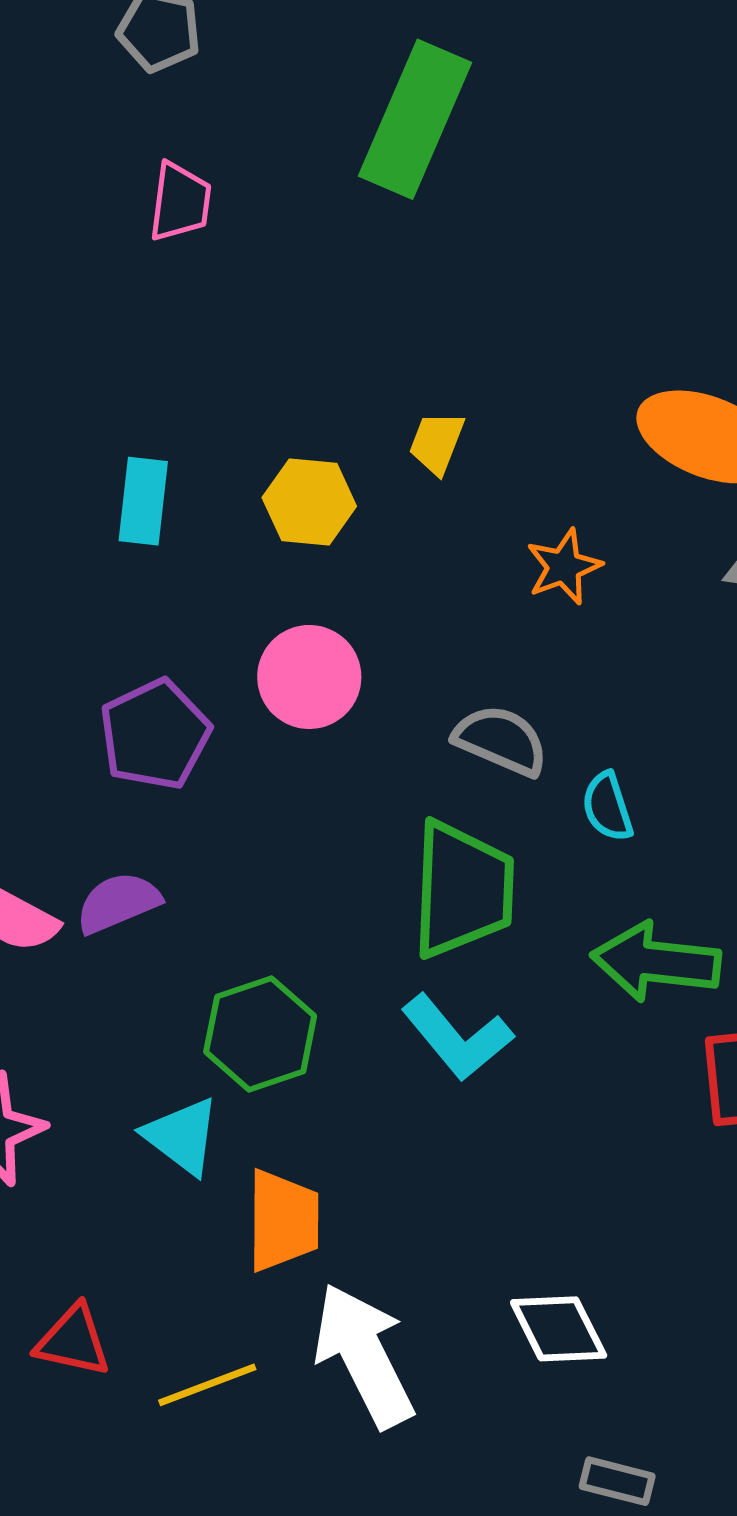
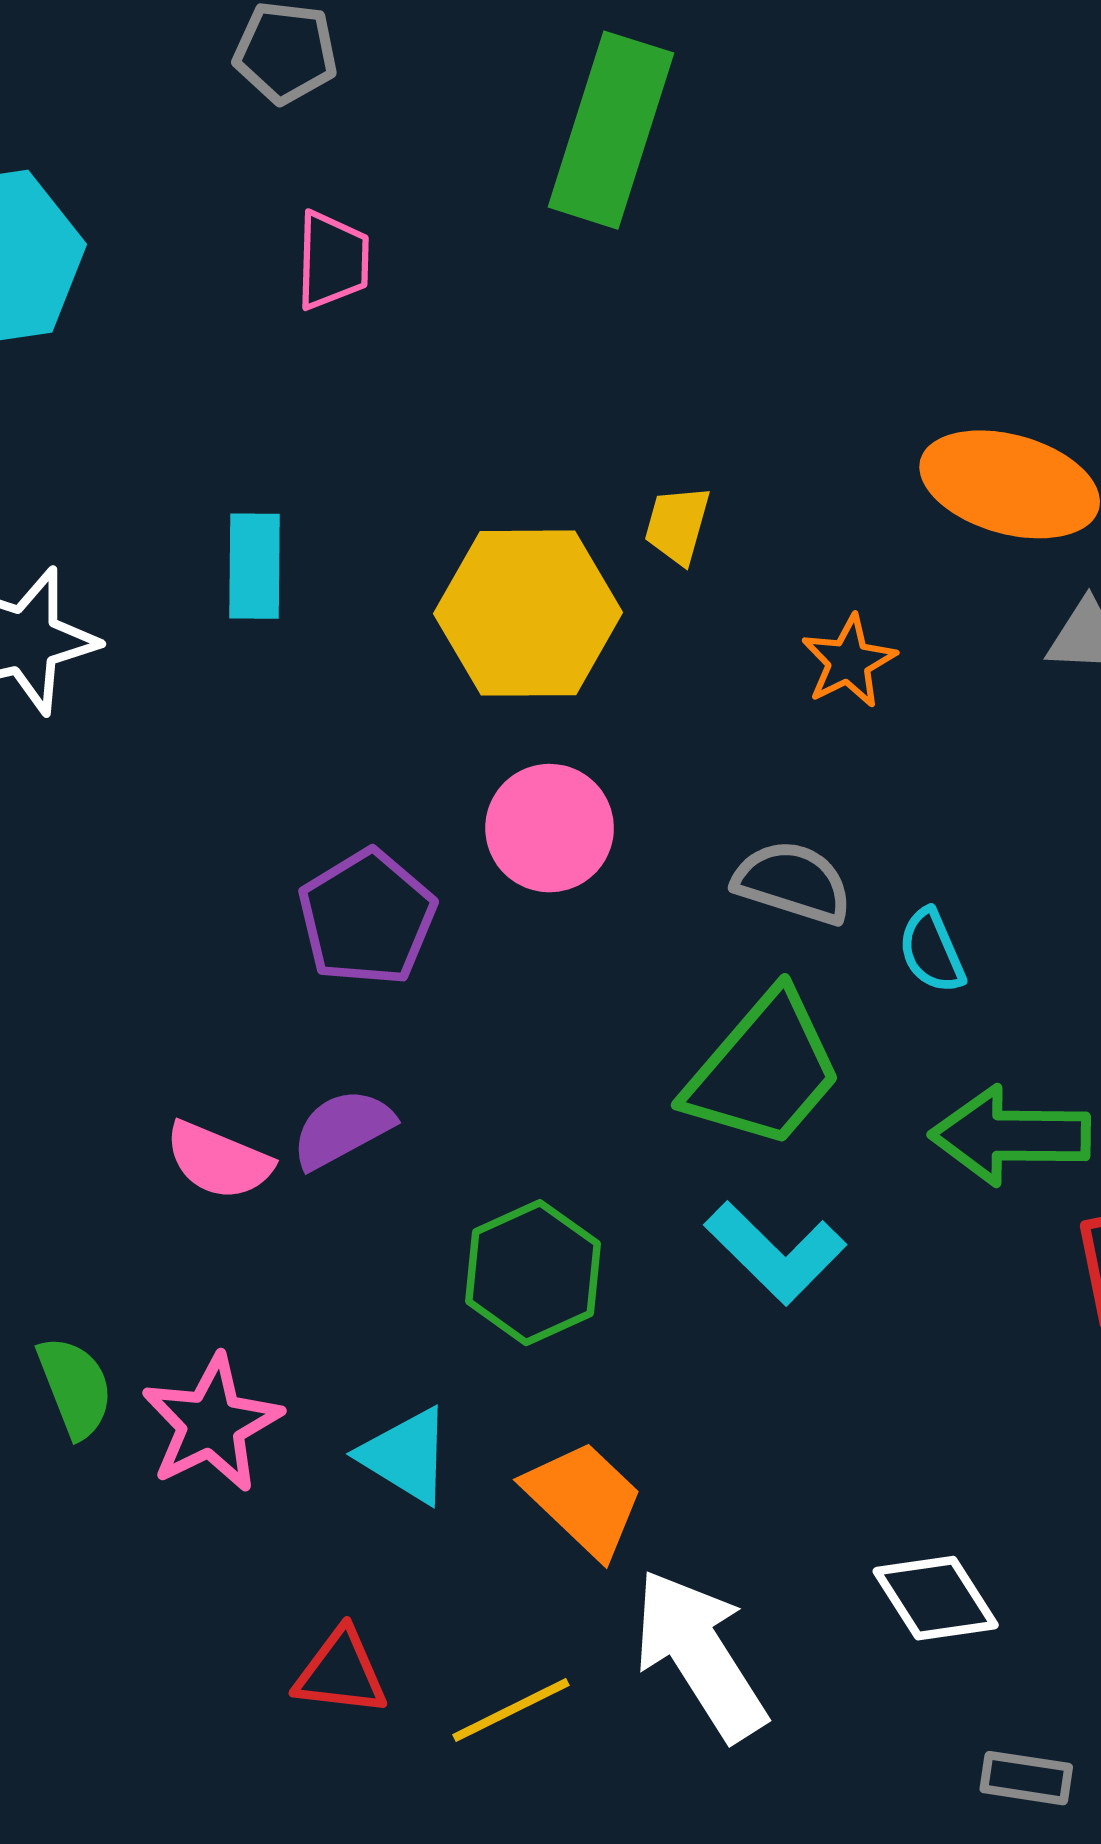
cyan rectangle: (143, 501) -> (255, 566), moved
yellow hexagon: (309, 502) -> (528, 613), size x1.6
green trapezoid: (463, 890) -> (764, 1070), turned 44
cyan triangle: (182, 1136) -> (406, 1456), moved
orange trapezoid: (283, 1221) -> (584, 1499), turned -41

